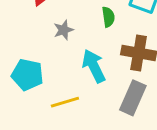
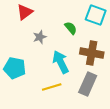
green semicircle: (108, 17) -> (71, 28), turned -32
yellow line: (65, 102) -> (52, 87), moved

